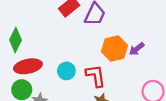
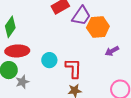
orange hexagon: (115, 48) -> (98, 27), moved

